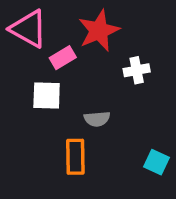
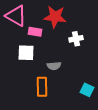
red star: (99, 31) -> (55, 17), turned 30
pink rectangle: (63, 58) -> (35, 32), turned 40

